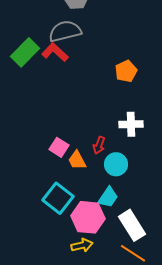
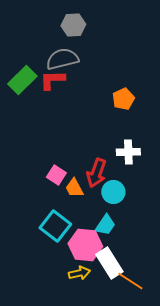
red L-shape: (55, 52) -> (52, 80), turned -44
red arrow: (99, 145) -> (96, 173), size x1.6
white rectangle: (132, 225) -> (109, 263), moved

